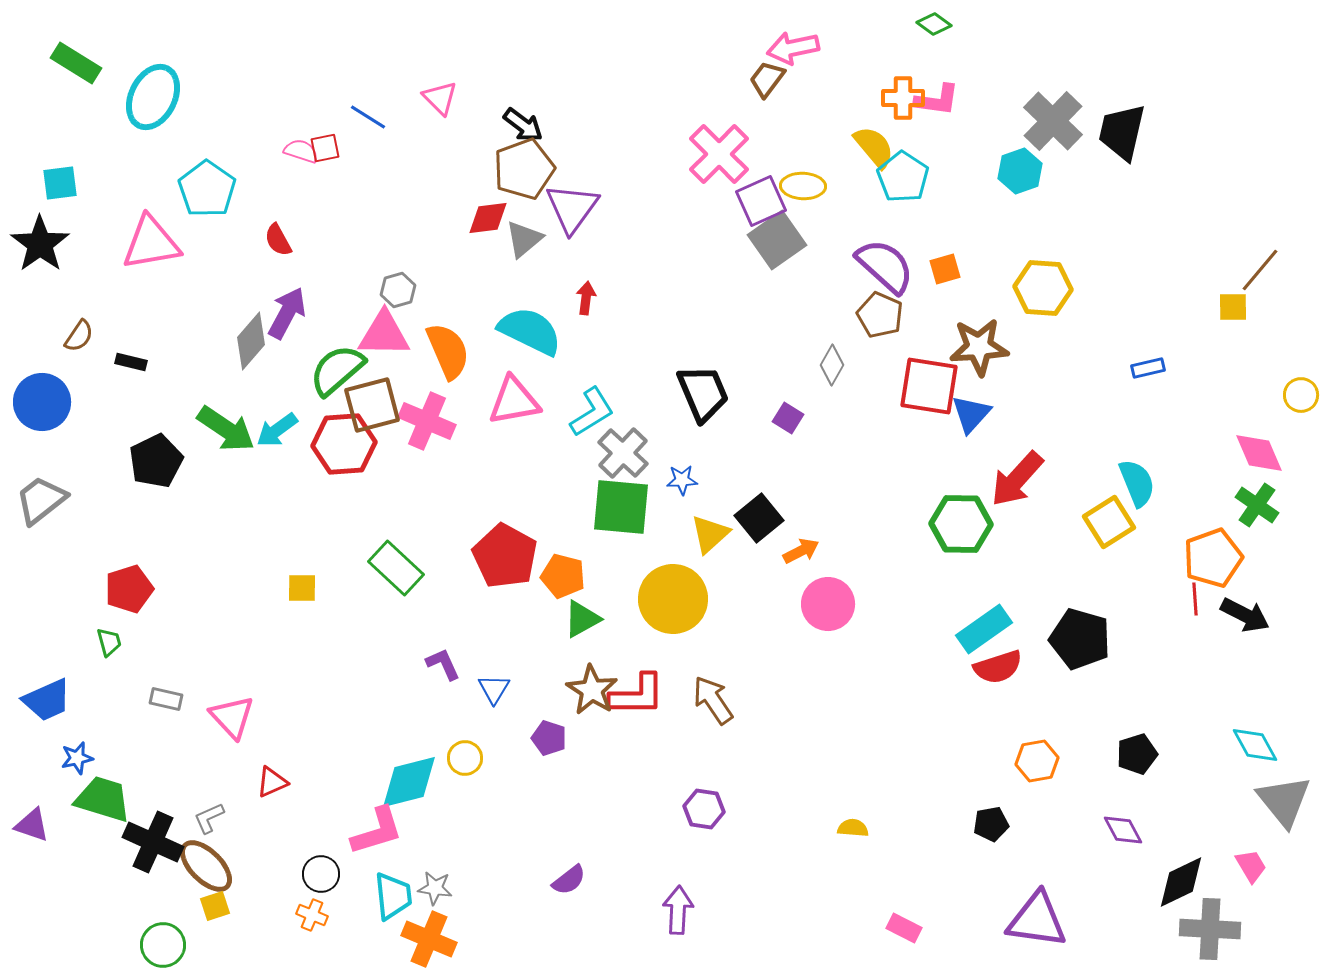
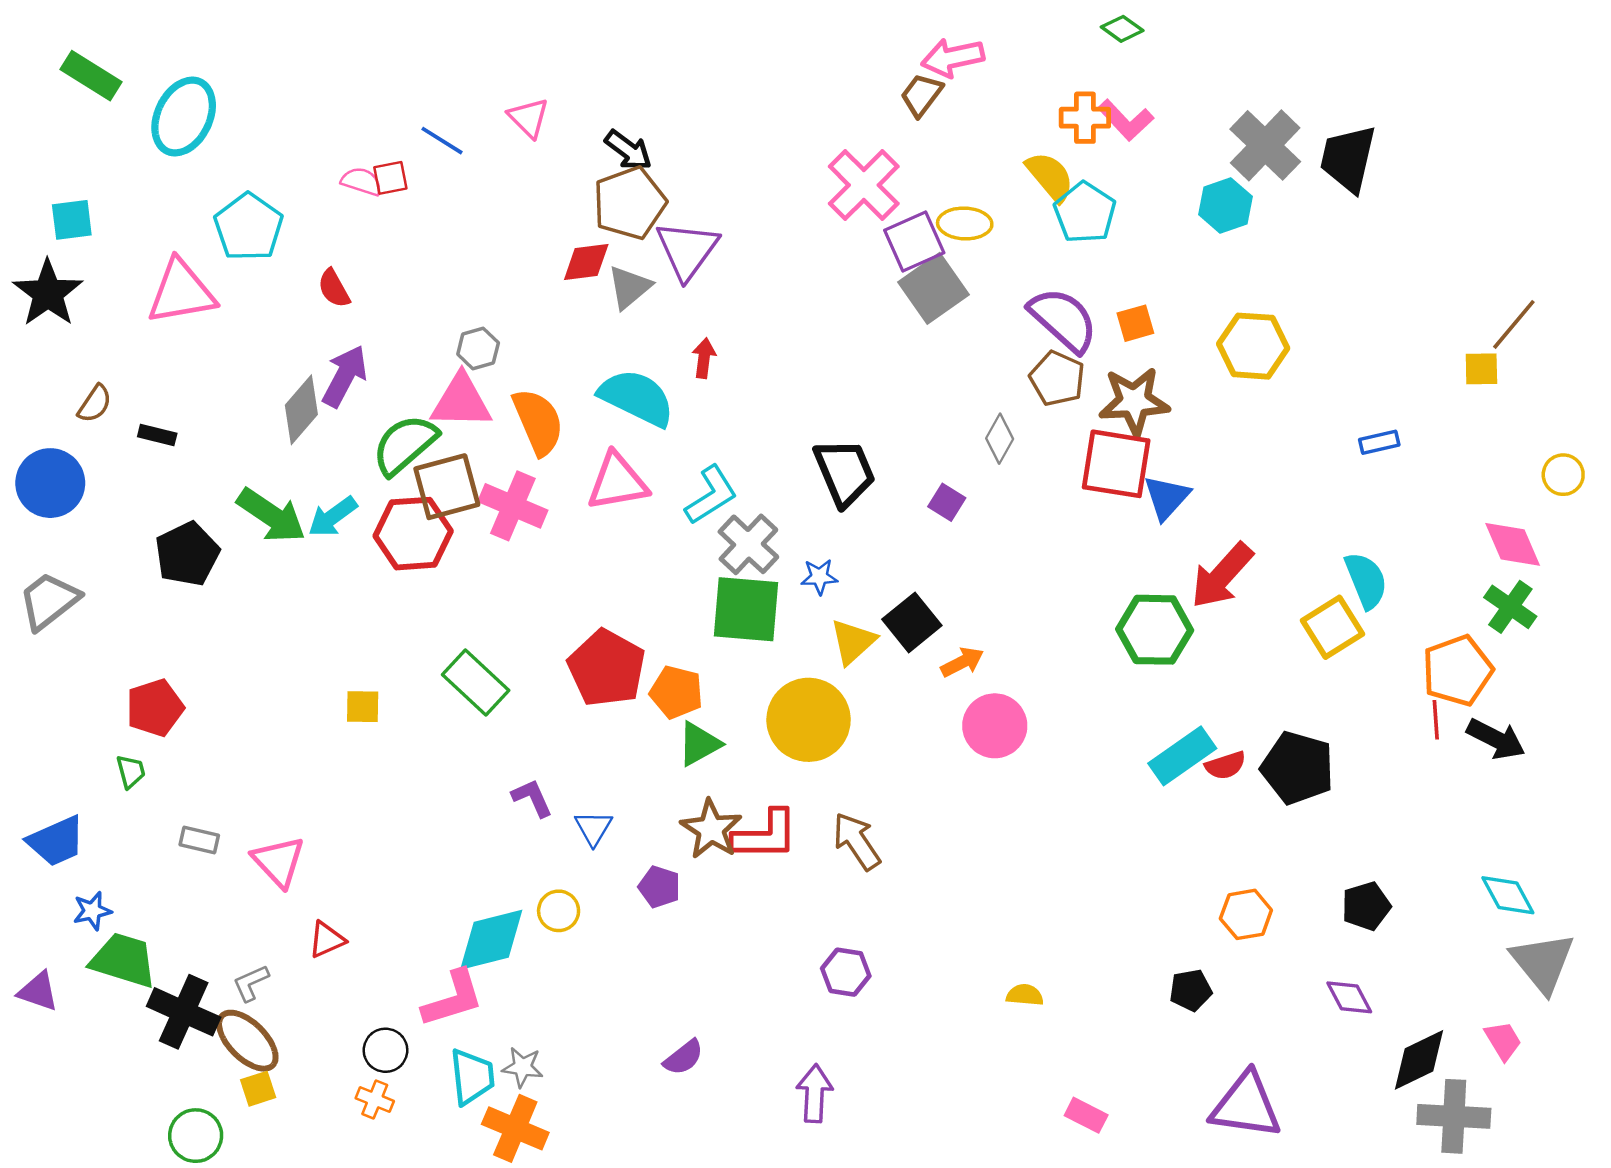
pink L-shape: (937, 100) -> (1126, 120), turned 39
brown star: (979, 347) -> (1134, 401), moved
red semicircle: (998, 667) -> (1225, 765), moved, size x0.7

